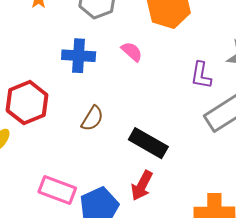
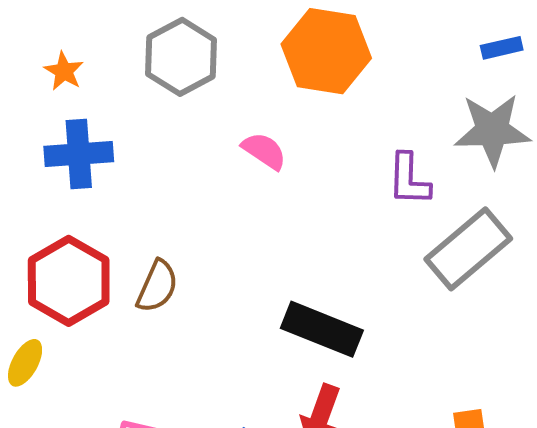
blue cross: (79, 56) -> (79, 154), moved
brown semicircle: (92, 118) -> (157, 286), moved

